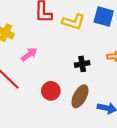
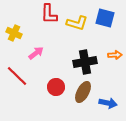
black cross: (82, 64) -> (85, 62), size x1.6

